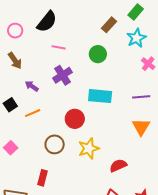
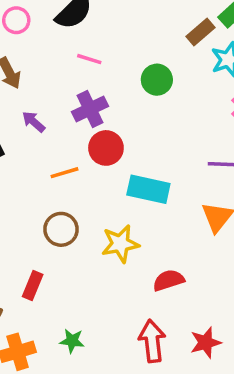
brown rectangle: (109, 25) -> (200, 32), moved
cyan rectangle: (100, 96) -> (148, 189), moved
orange line: (33, 113) -> (64, 173), moved
red circle: (75, 119) -> (106, 148), moved

